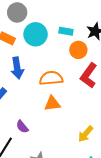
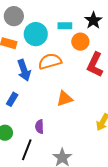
orange semicircle: (51, 78) -> (50, 61), moved
purple semicircle: (22, 127) -> (39, 127), turned 48

